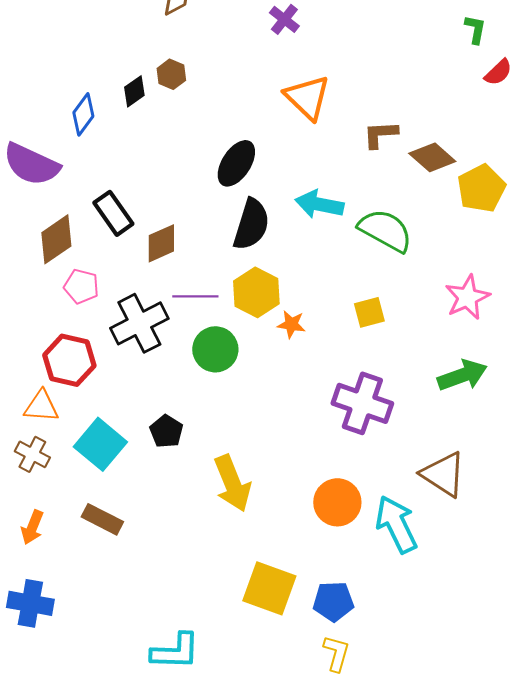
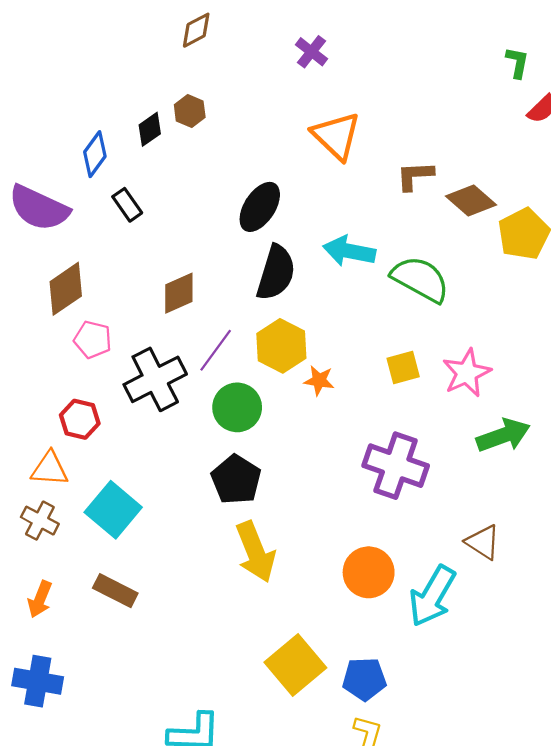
black rectangle: (113, 213) -> (127, 205), moved, size x0.7
purple line: (195, 296) -> (216, 350), turned -54
pink star: (467, 297) -> (467, 373), moved
red hexagon: (69, 360) -> (80, 419), size x0.7
black pentagon: (166, 431) -> (236, 480), moved, size x1.4
brown triangle: (443, 474) -> (483, 542), size x0.7
cyan arrow: (396, 524) -> (432, 596), turned -124
yellow square: (269, 588) -> (295, 665), turned 30

